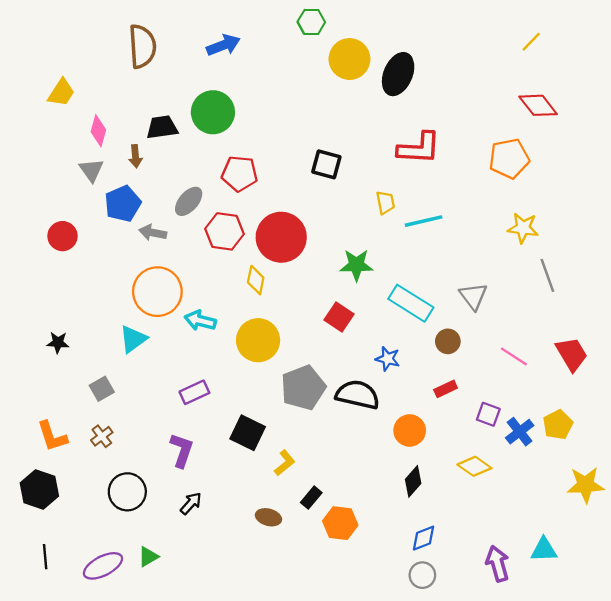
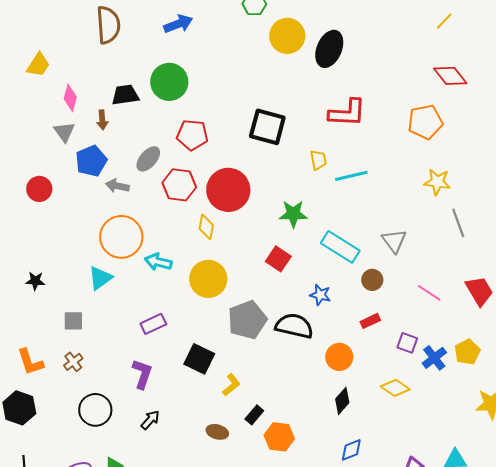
black square: (326, 164) -> (267, 127), size x1.4
gray square: (102, 389) -> (73, 321), turned 30

